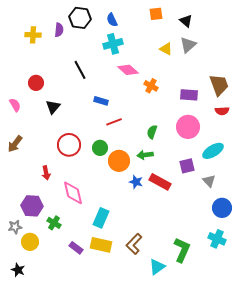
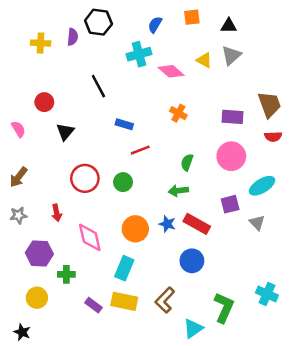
blue semicircle: (112, 20) -> (155, 25), moved, turned 56
black triangle: (186, 21) -> (229, 26), turned -40
pink diamond: (128, 70) -> (171, 71), moved
orange cross: (151, 86) -> (178, 113), moved
orange circle: (119, 161) -> (135, 229), moved
blue circle: (222, 208) -> (192, 261), moved
green cross: (54, 223) -> (66, 274), turned -32
gray star: (15, 227) -> (18, 215), moved

